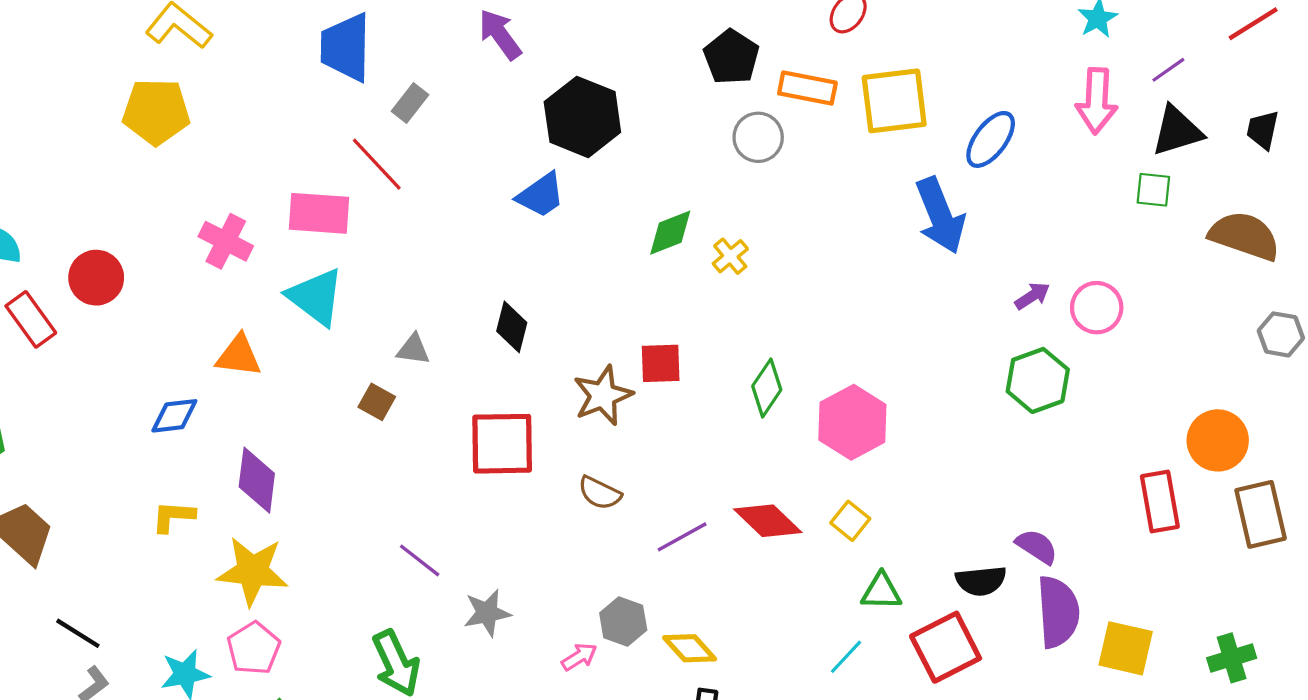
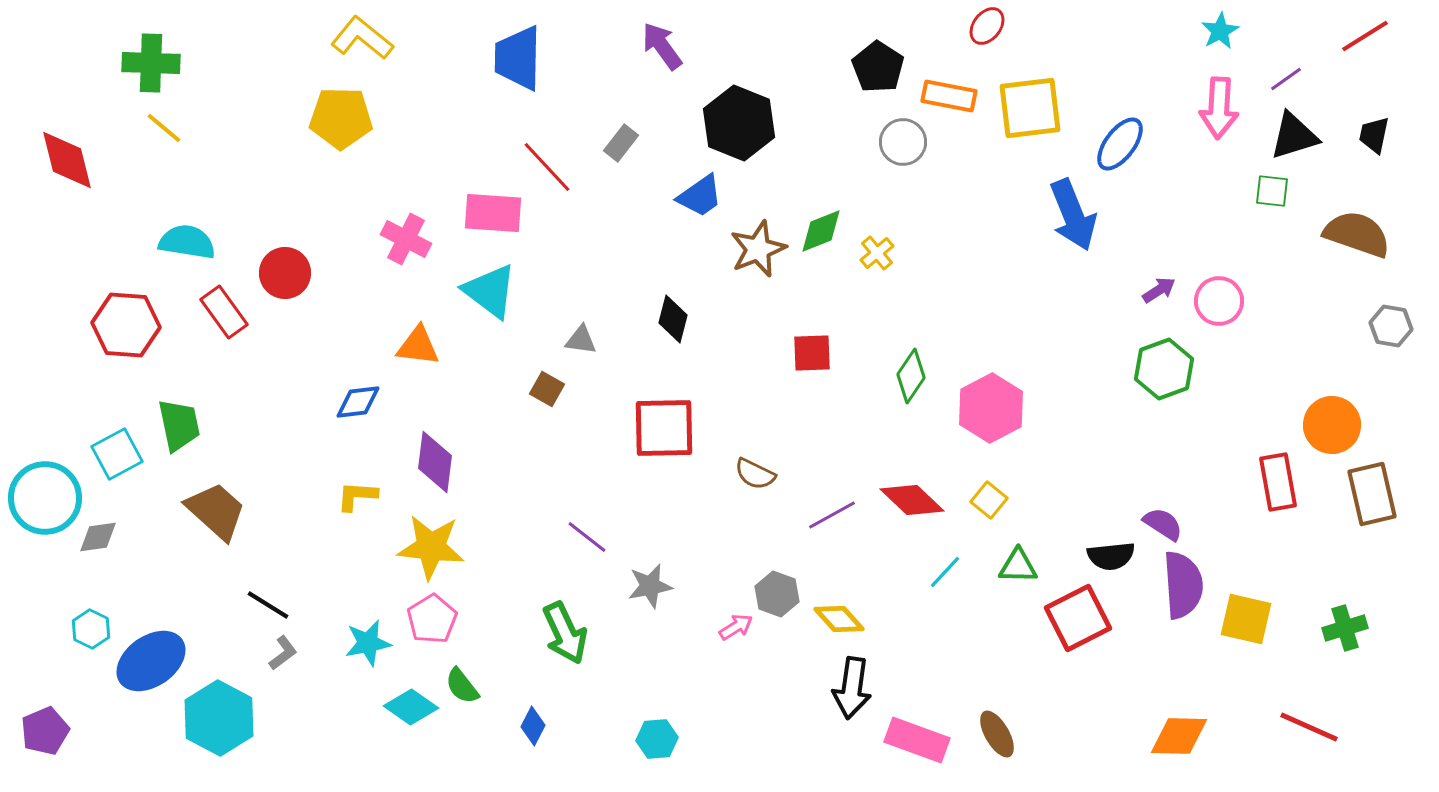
gray rectangle: (410, 103) -> (621, 143), moved
brown star: (603, 395) -> (758, 249), moved
cyan line: (846, 657) -> (945, 572), moved

